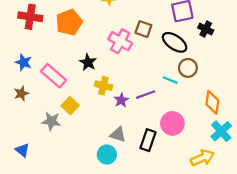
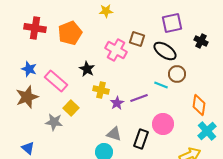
black cross: (206, 29) -> (201, 41), moved
brown star: (21, 93) -> (27, 97), size x1.6

